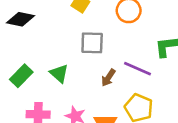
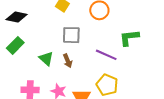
green rectangle: (21, 76) -> (15, 45), moved
brown arrow: (108, 78) -> (68, 61), moved, turned -56

